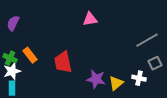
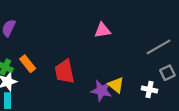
pink triangle: (90, 19) -> (103, 30), moved
yellow triangle: (116, 83) -> (116, 85), moved, turned -42

